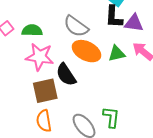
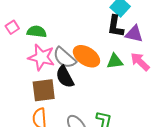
gray semicircle: (76, 26) -> (65, 58), moved

